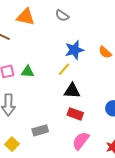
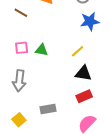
blue star: (74, 50) -> (90, 21), moved
red rectangle: (75, 114) -> (84, 96), turned -49

